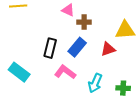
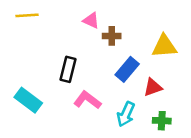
blue rectangle: (77, 47) -> (127, 69), moved
red triangle: (108, 49) -> (153, 87), moved

